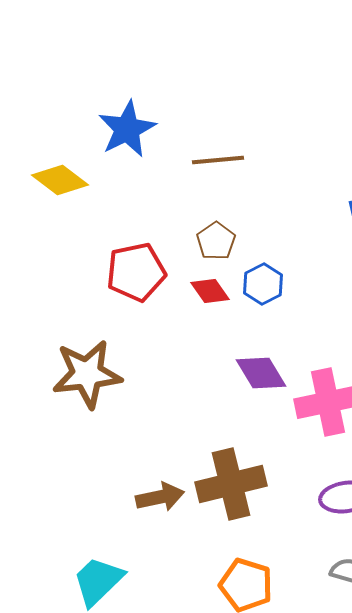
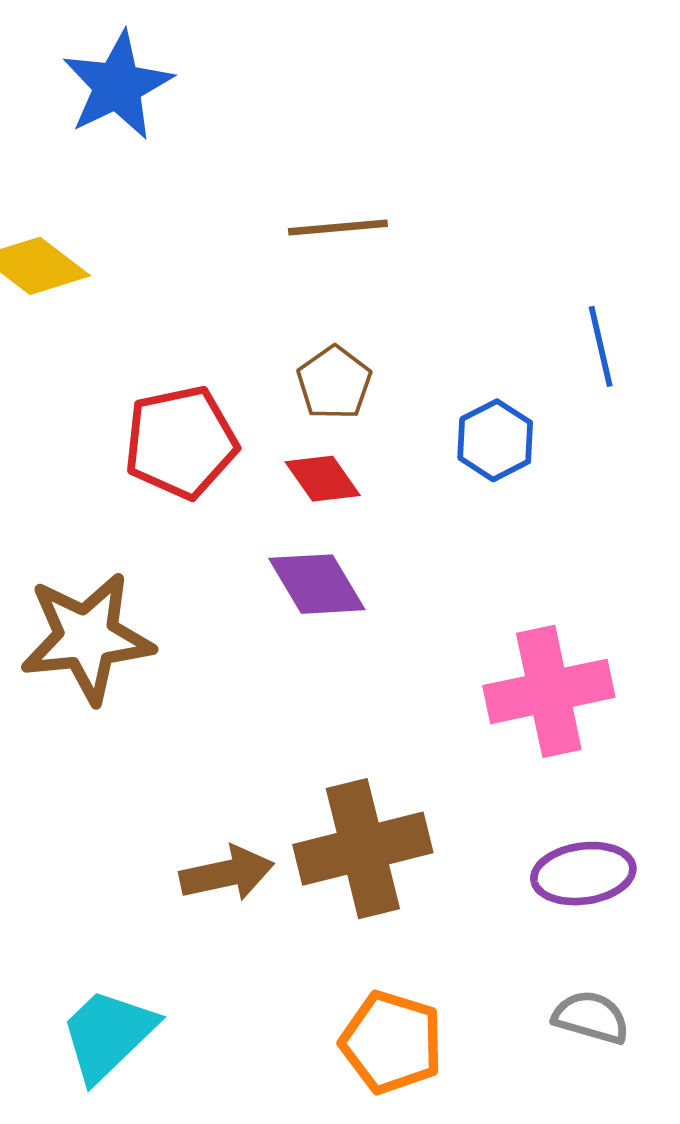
blue star: (127, 129) -> (118, 86), moved
blue hexagon: (263, 284) -> (495, 440), moved
purple diamond: (261, 373) -> (317, 584), moved

